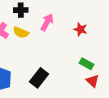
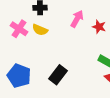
pink arrow: (47, 22) -> (77, 19), moved

